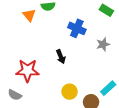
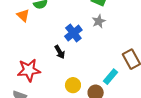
blue cross: (77, 28) -> (73, 33), moved, turned 36
gray star: (103, 44) -> (99, 21), moved

